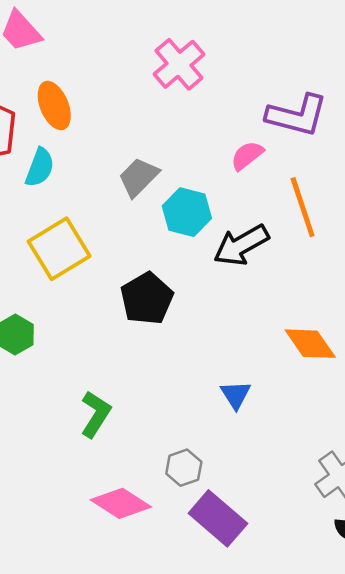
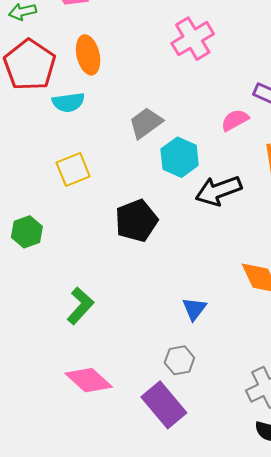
cyan semicircle: (40, 167) -> (68, 102), turned 52
yellow square: (59, 249) -> (73, 169), size x0.7
gray hexagon: (184, 468) -> (179, 360), moved

